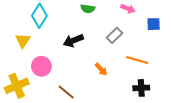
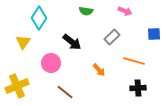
blue square: (154, 24) -> (154, 34), moved
black arrow: (73, 41) -> (72, 42), turned -120
pink circle: (41, 66) -> (51, 63), moved

